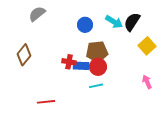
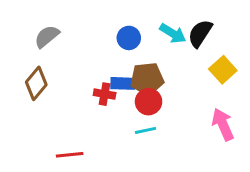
gray semicircle: (37, 14) -> (47, 36), moved
blue rectangle: (81, 66) -> (123, 83), moved
pink arrow: (147, 82) -> (223, 124), size x1.5

